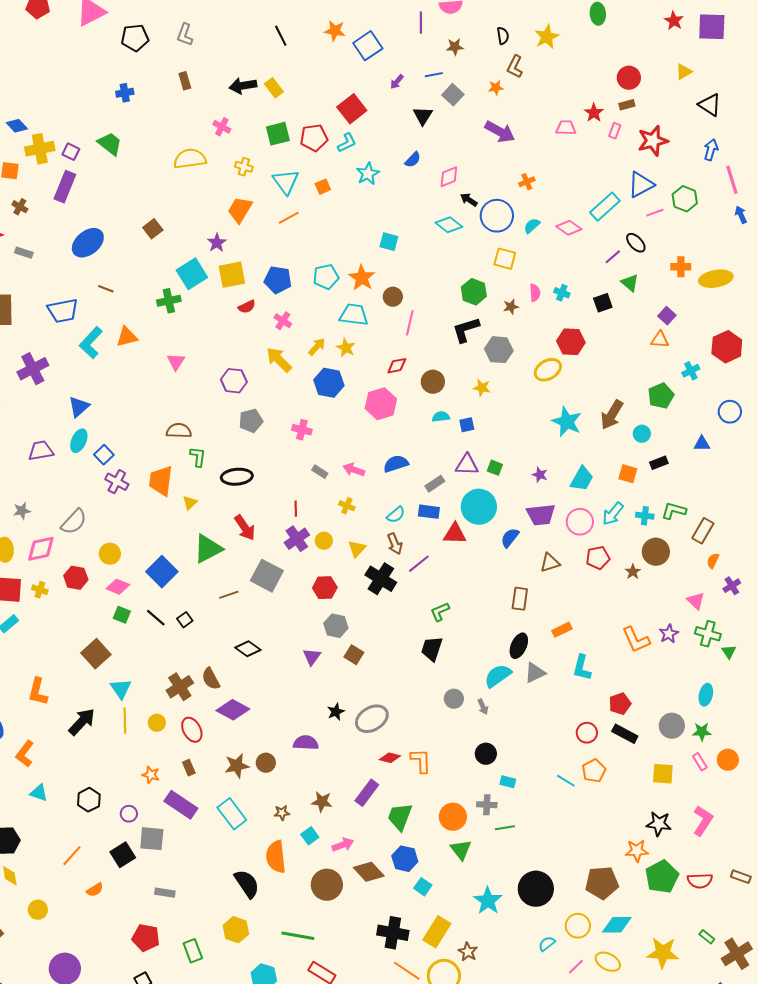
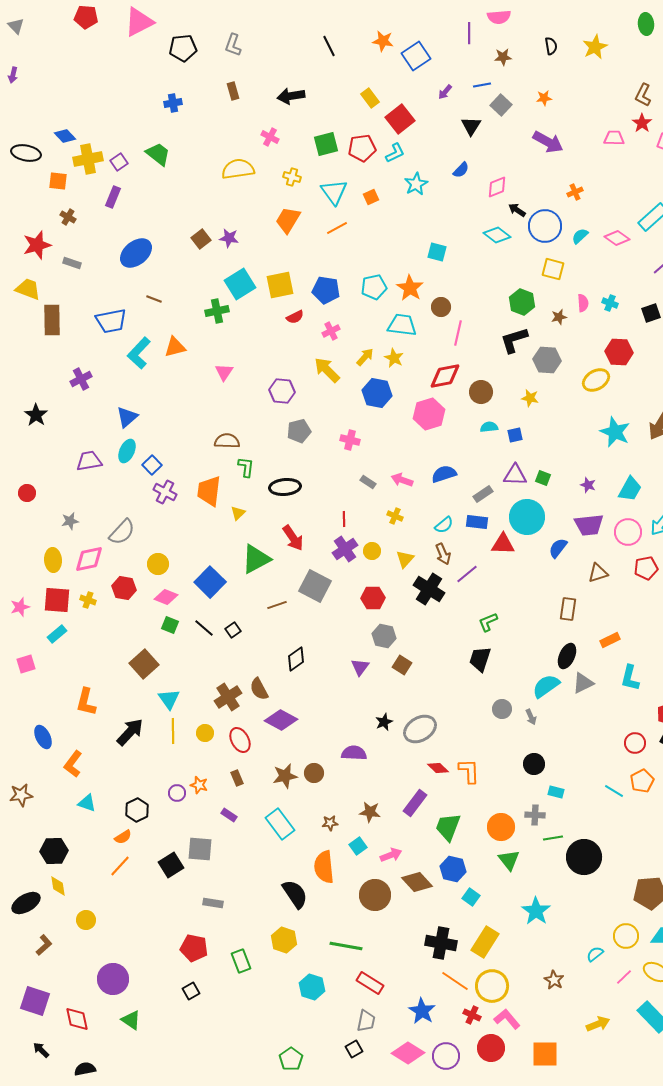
brown L-shape: (515, 67) -> (643, 95), moved
yellow rectangle: (274, 88) -> (370, 98), moved
purple square: (71, 152) -> (119, 162), turned 30
purple rectangle: (65, 187) -> (113, 197), size x0.7
purple star: (217, 243) -> (229, 238), moved, turned -30
pink cross: (283, 321) -> (331, 331), turned 30
red diamond: (397, 366) -> (445, 376), size x1.5
purple cross: (33, 369) -> (81, 379), size x0.7
black diamond: (248, 649) -> (296, 659), turned -70
red diamond: (390, 758) -> (438, 768), turned 30
purple rectangle: (181, 805) -> (229, 815), size x0.5
purple circle: (129, 814) -> (177, 793), moved
black circle: (536, 889) -> (584, 857), moved
orange semicircle: (95, 890) -> (123, 837), moved
brown star: (468, 952) -> (554, 980), moved

